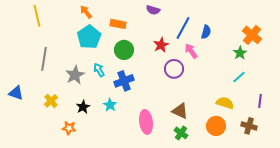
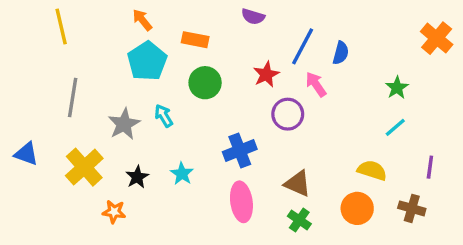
orange cross: (252, 35) -> (437, 38), moved
blue cross: (124, 81) -> (240, 151), moved
yellow cross: (51, 101) -> (84, 167), size x1.6

